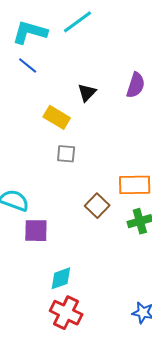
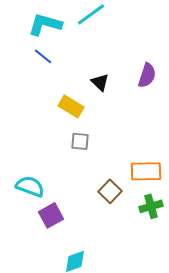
black triangle: (87, 92) -> (100, 82), turned -30
purple square: (36, 231) -> (51, 215), turned -30

